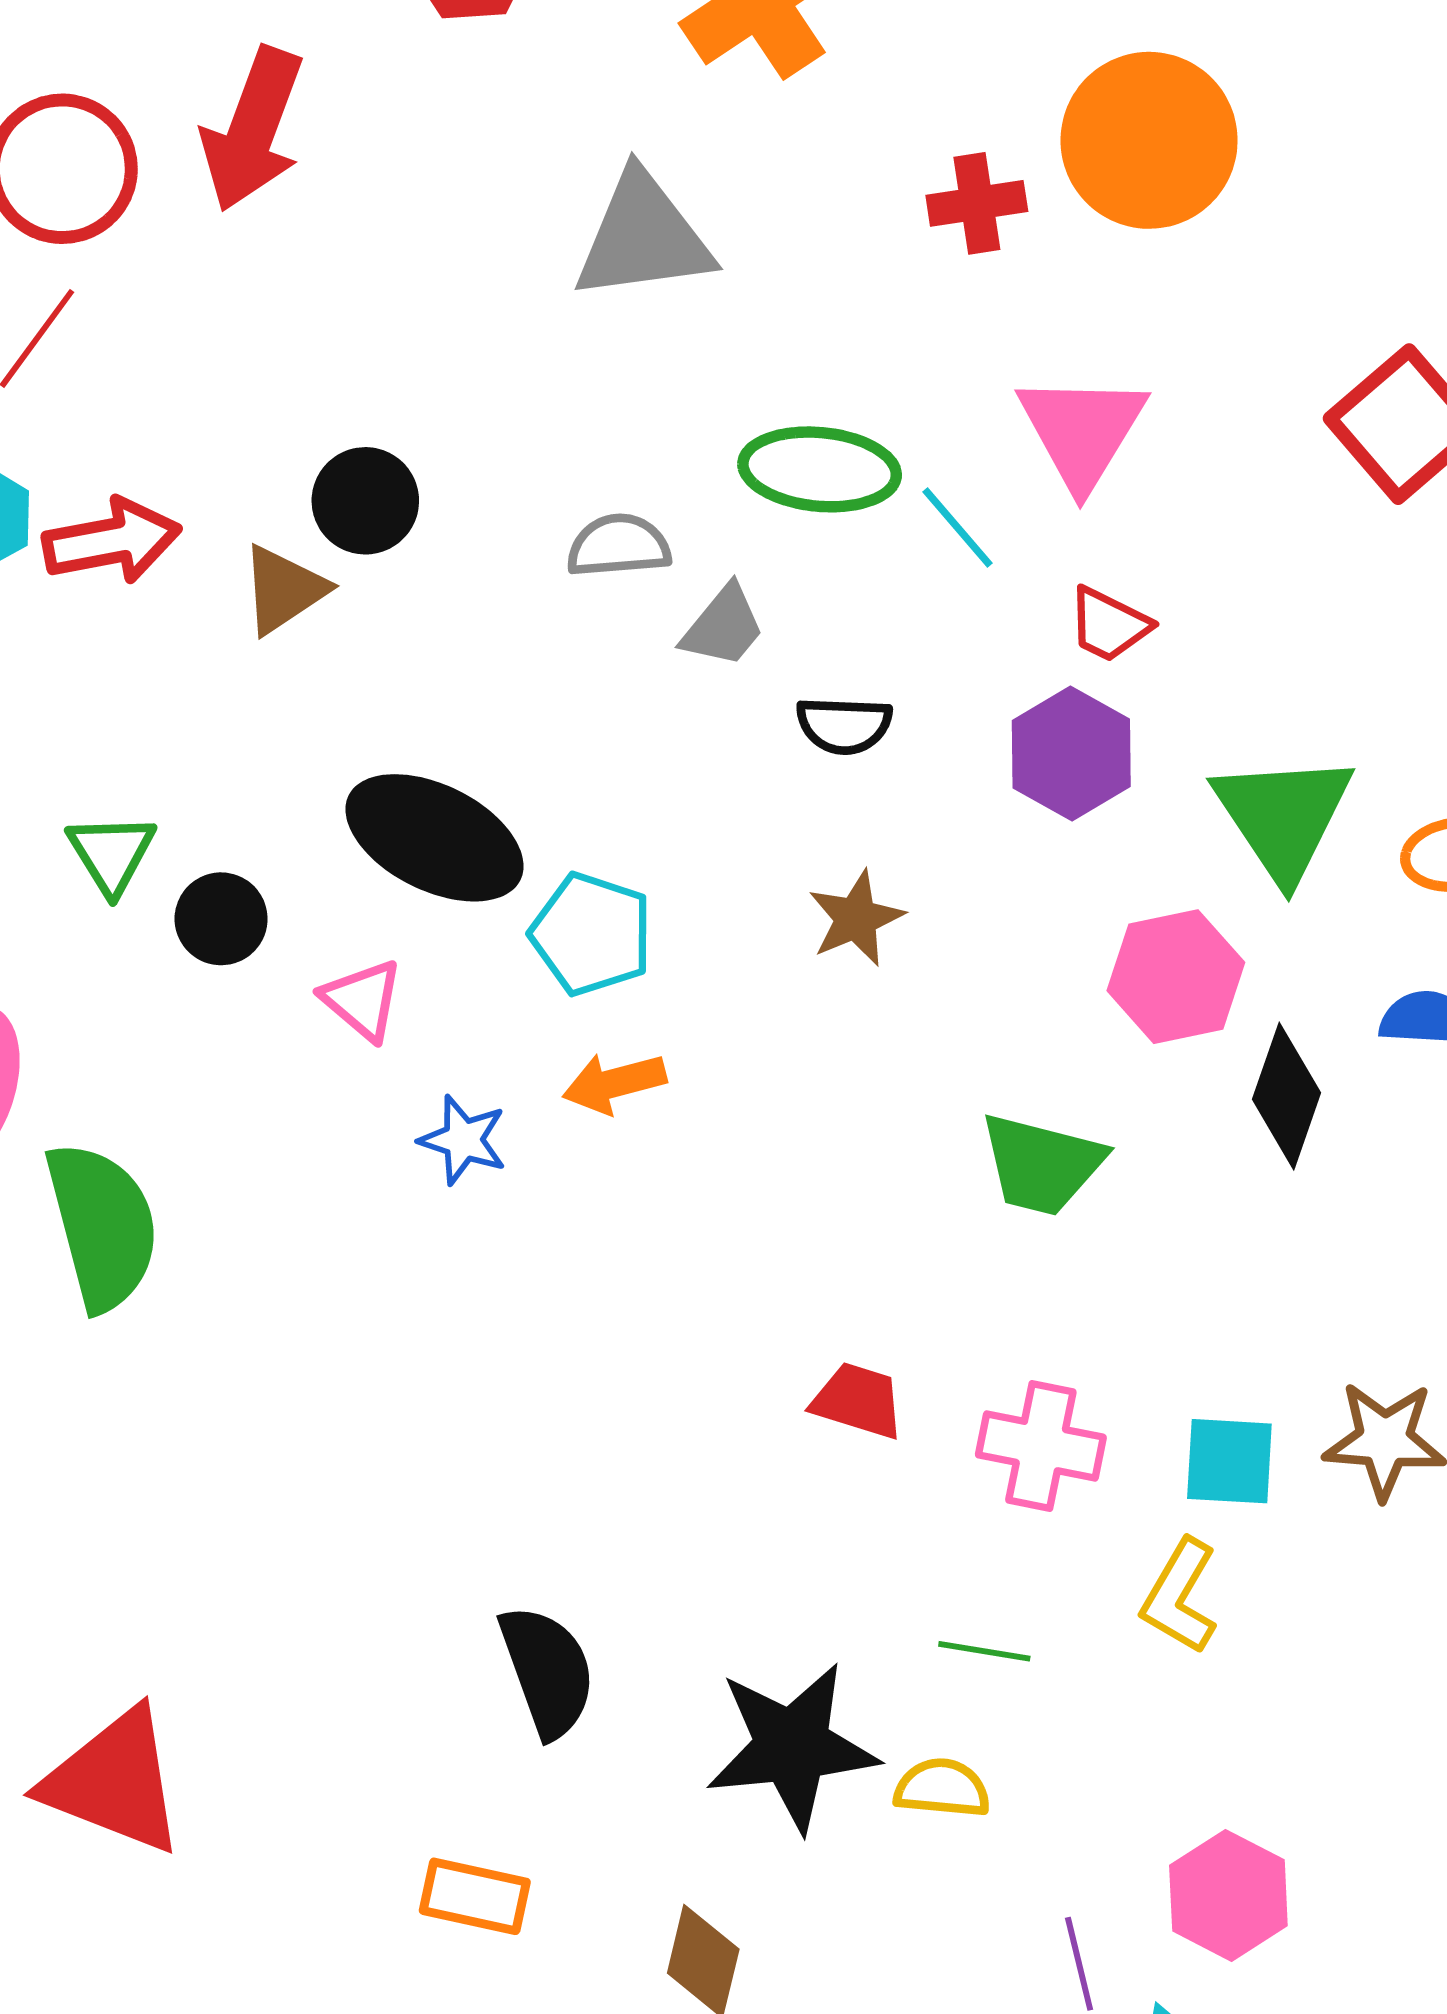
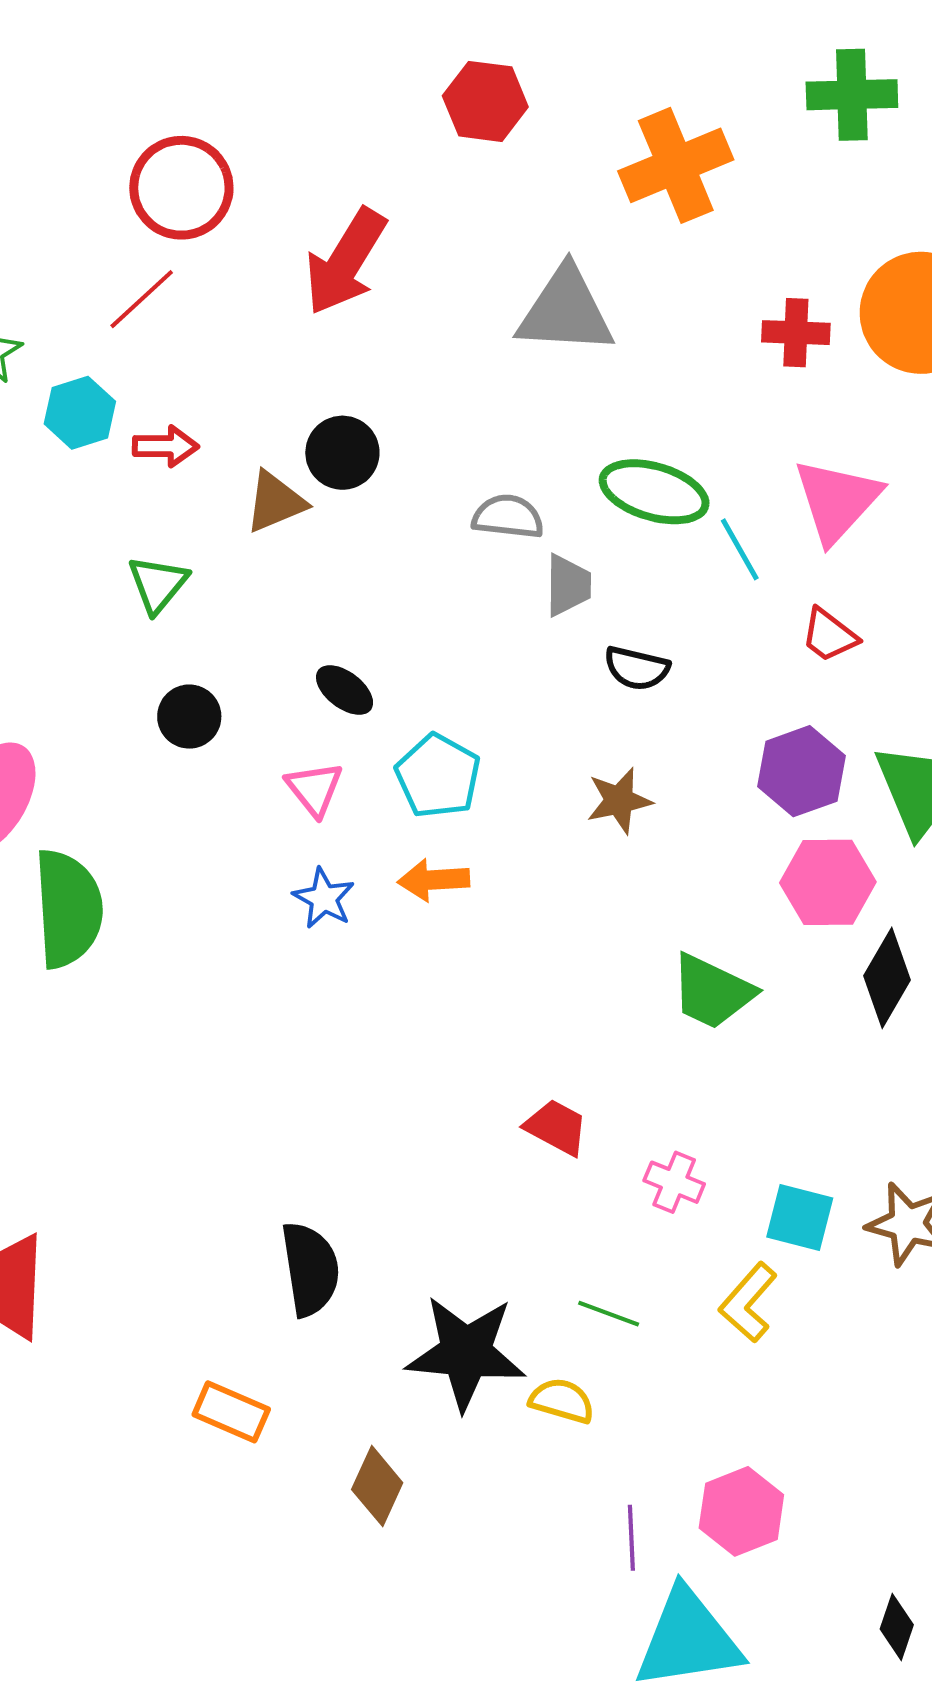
red arrow: (253, 129) -> (345, 262), moved
red arrow: (112, 541) -> (166, 446), size x0.7
gray trapezoid: (723, 626) -> (568, 585), turned -50
purple hexagon: (1071, 754) -> (802, 771), moved
black ellipse: (435, 838) -> (345, 690), size x0.5
green triangle: (111, 853) -> (158, 584), moved
pink triangle: (363, 1000) -> (314, 789), moved
pink cross: (1041, 1446) -> (674, 1182), size x0.7

